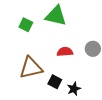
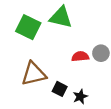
green square: (26, 25) -> (28, 27), size x1.6
red semicircle: (65, 52) -> (80, 56), moved

